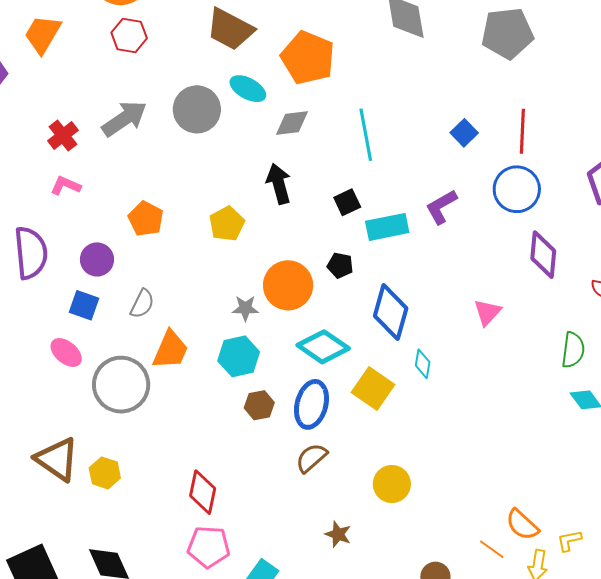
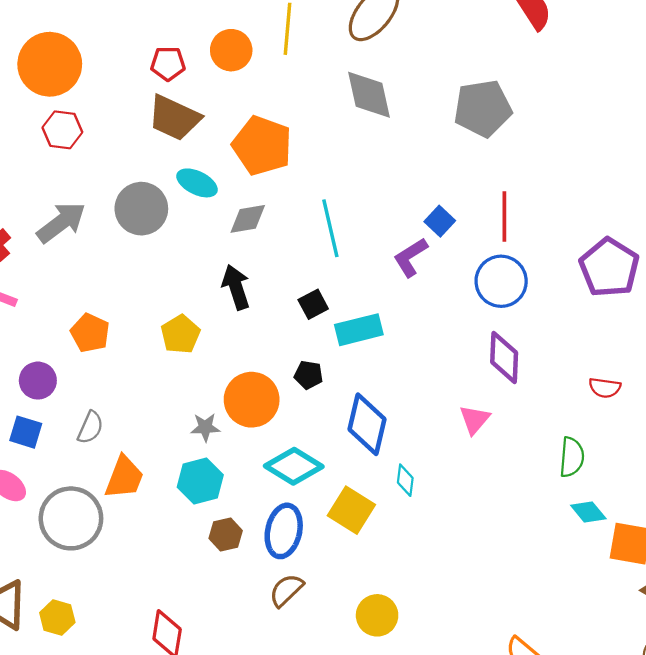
purple L-shape: (441, 207) -> (411, 257), moved
purple diamond: (543, 255) -> (504, 357), moved

